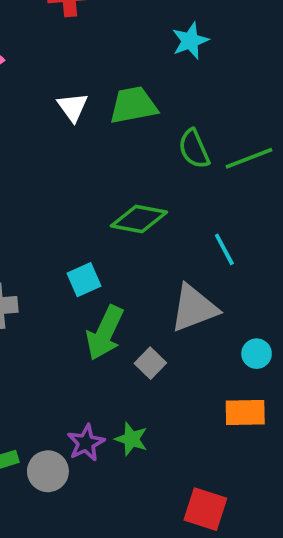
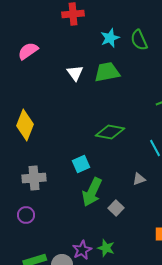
cyan star: (190, 41) -> (110, 38), moved
green semicircle: (194, 149) -> (139, 40), moved
gray triangle: (194, 308) -> (139, 179), size x0.5

